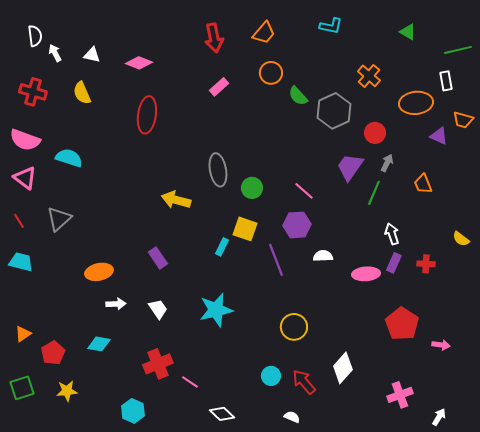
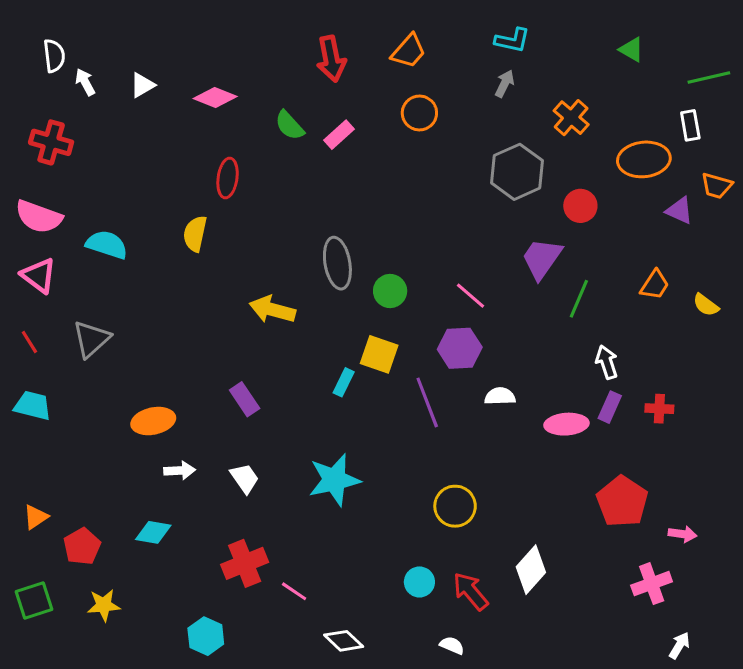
white triangle: (92, 55) -> (142, 85), turned -42
yellow semicircle: (82, 93) -> (195, 234), moved, turned 35
green semicircle: (298, 96) -> (289, 125), moved
red ellipse: (147, 115) -> (228, 178), size x0.7
gray arrow: (387, 163) -> (505, 84), moved
orange trapezoid: (423, 184) -> (655, 285), turned -125
yellow semicircle: (461, 239) -> (706, 305), moved
pink cross: (400, 395) -> (652, 584), moved

